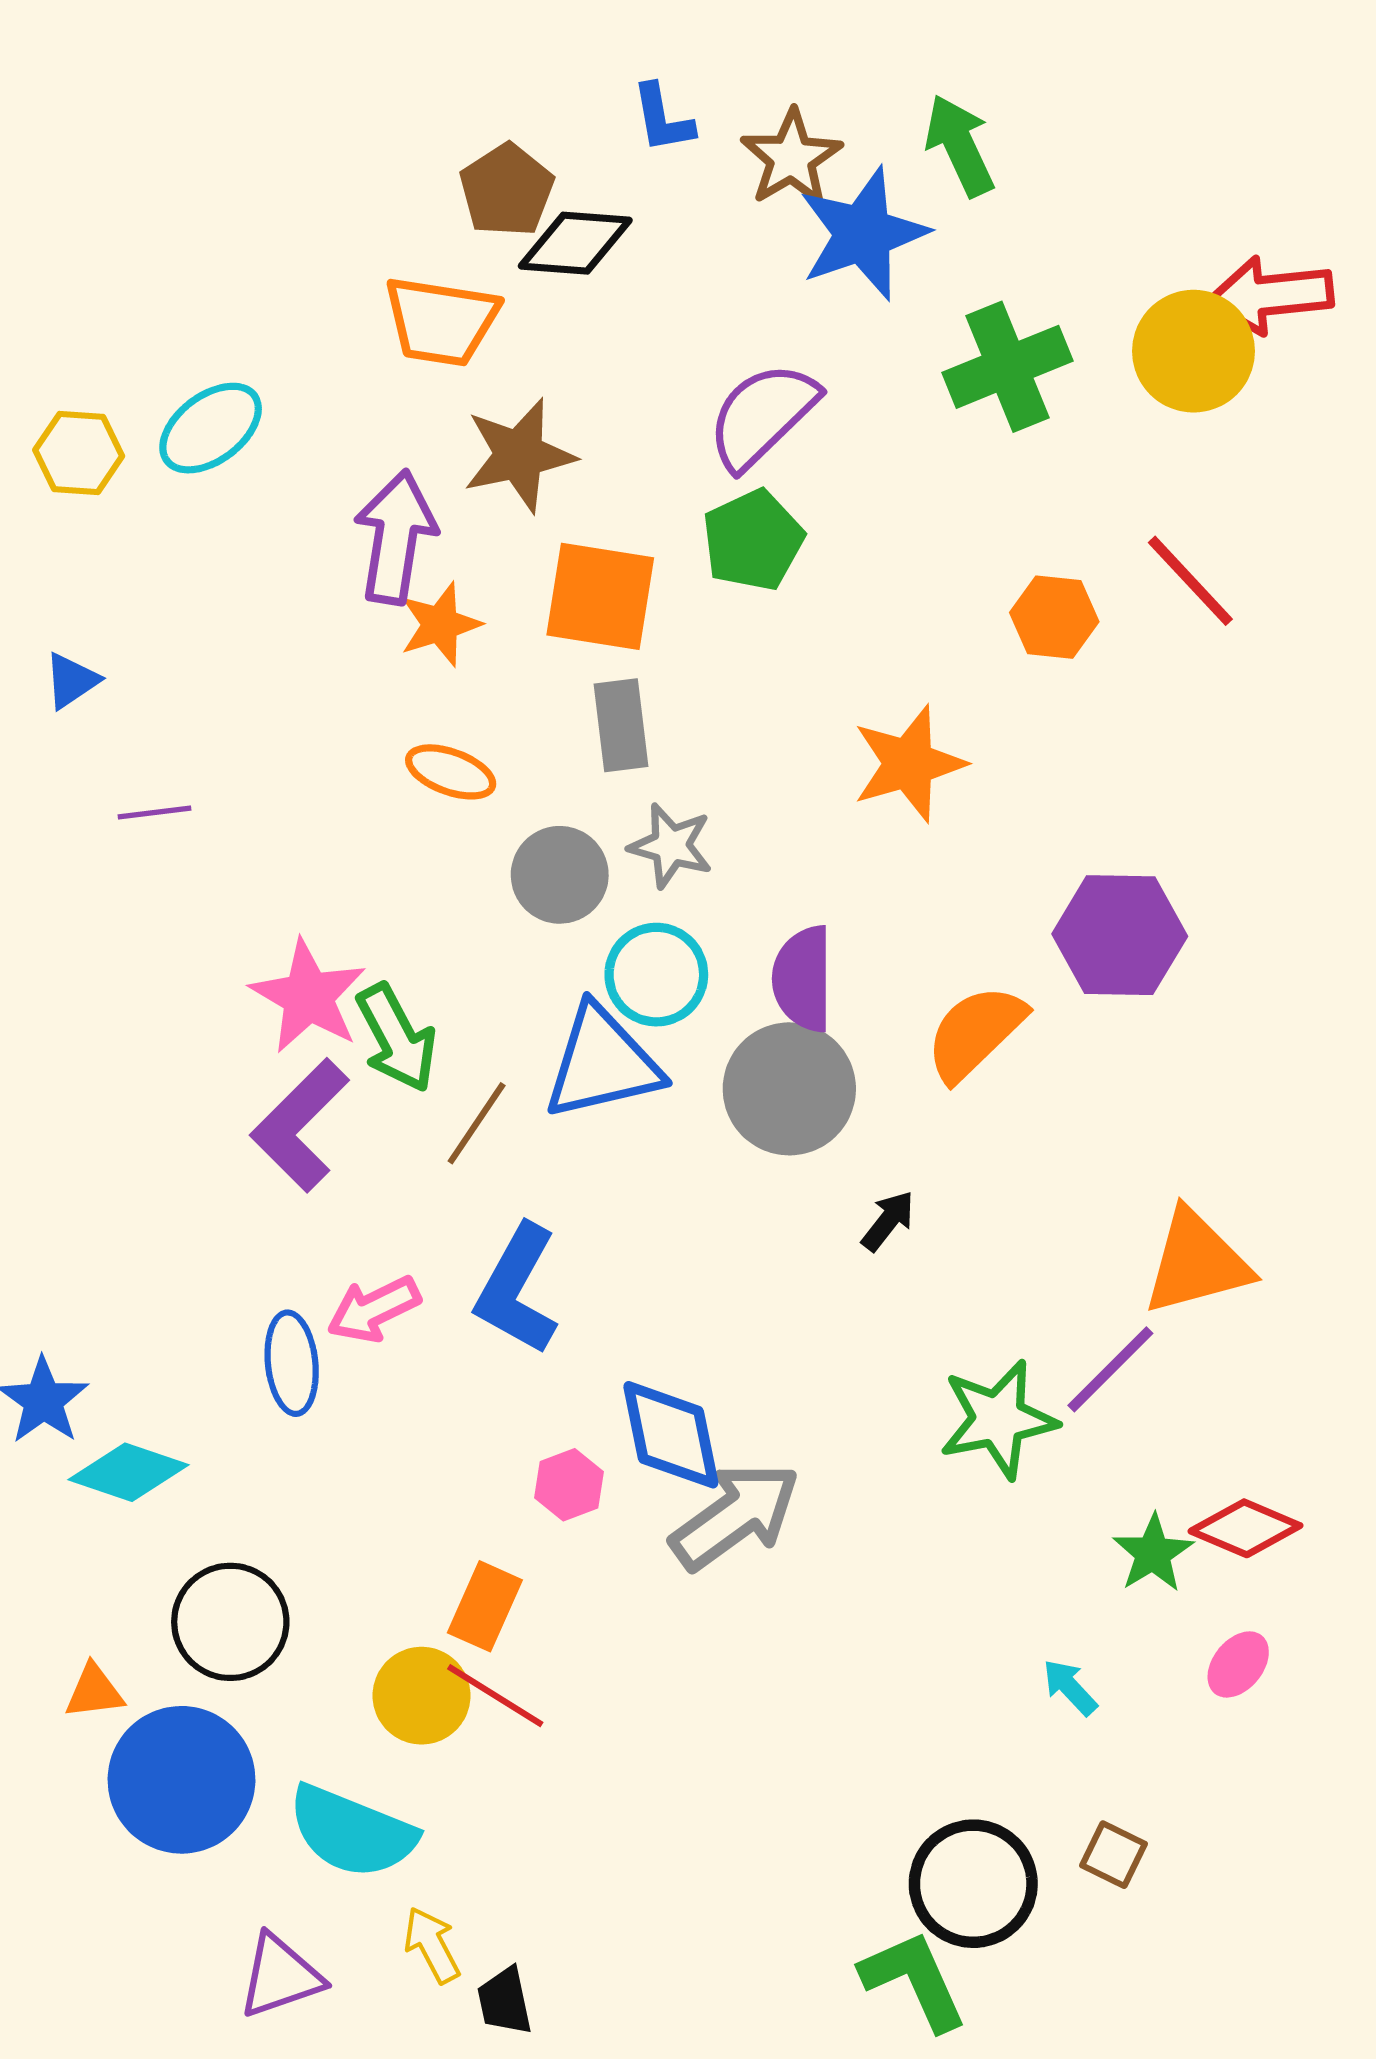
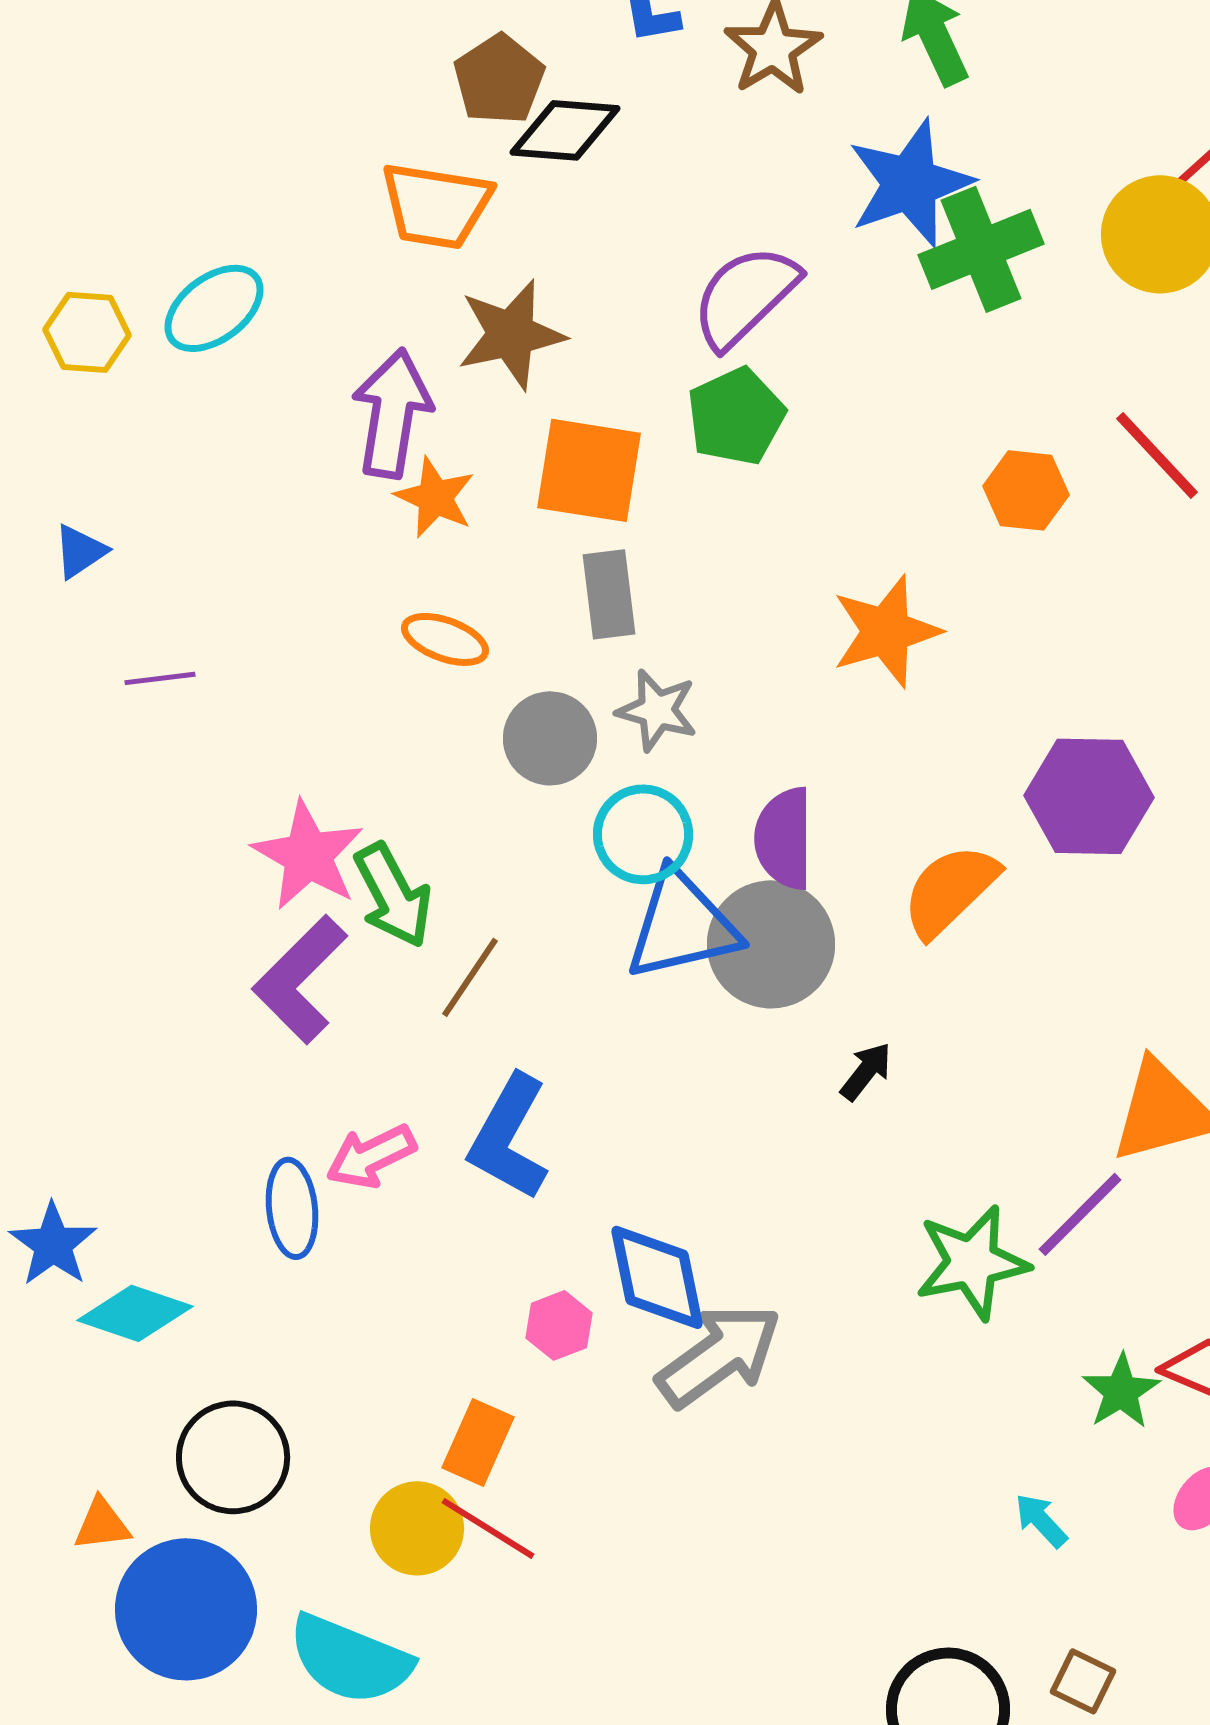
blue star: (863, 234) -> (910, 183), moved
orange star: (440, 624) -> (435, 497), turned -30
blue triangle: (602, 1063) -> (682, 925), moved

